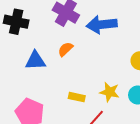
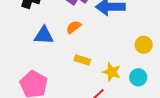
yellow rectangle: (77, 97) -> (82, 60), moved

